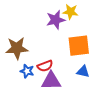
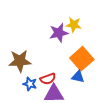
orange square: (79, 46) -> (82, 59), turned -35
blue triangle: (83, 72) -> (78, 77), moved

